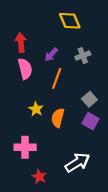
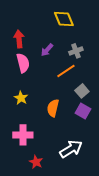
orange line: (57, 79) -> (66, 71), moved, turned 36
yellow star: (36, 109) -> (21, 98), moved

